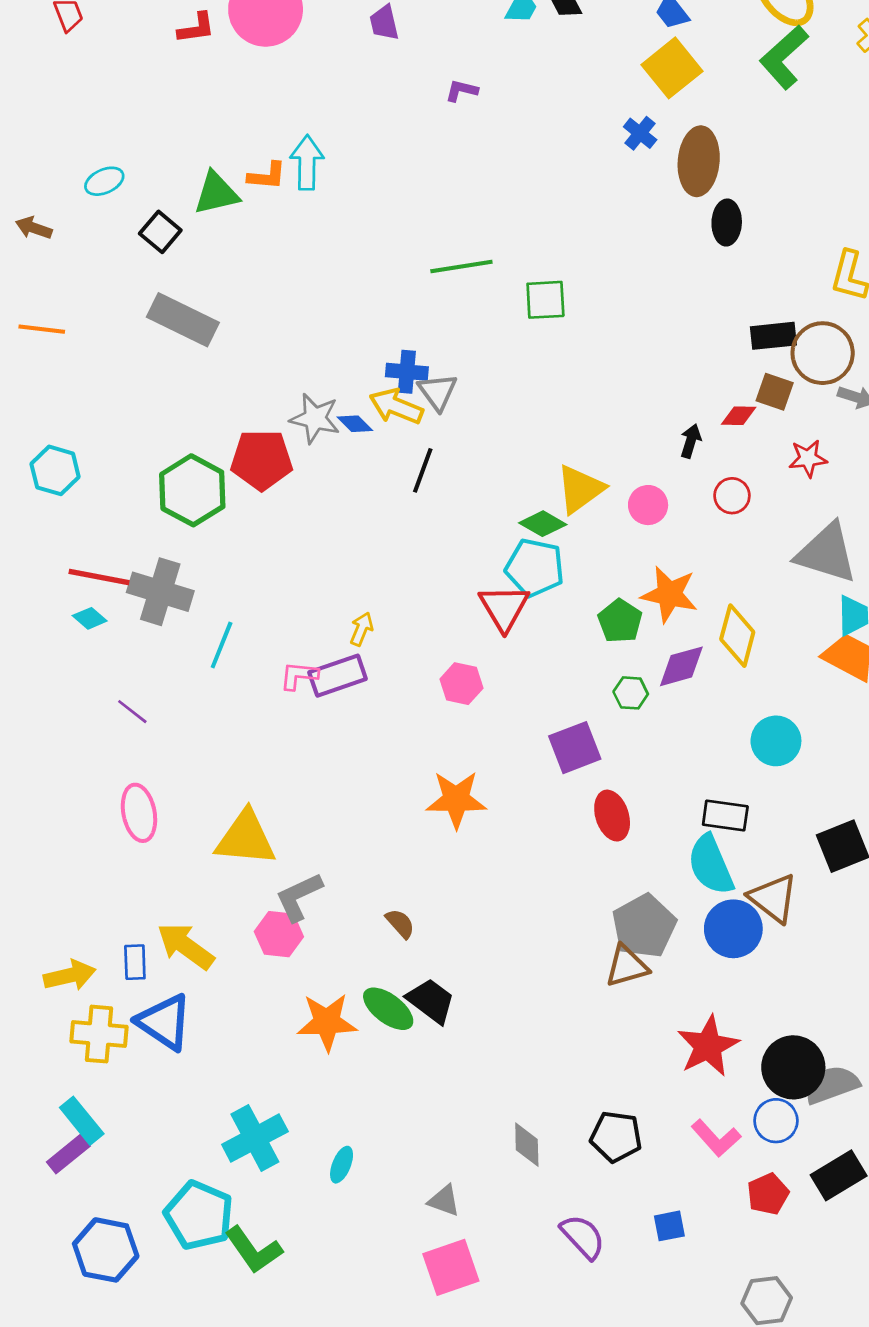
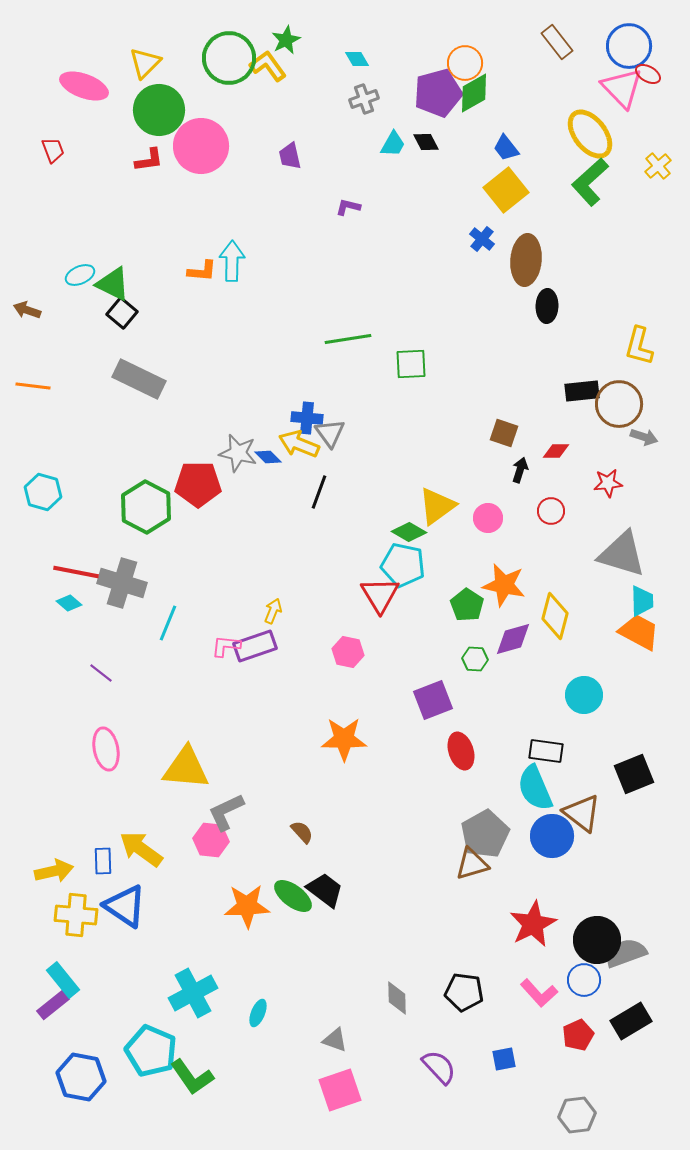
green triangle: (216, 193) -> (113, 284), moved, turned 39
brown square: (775, 392) -> (504, 433), moved

